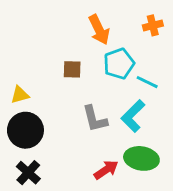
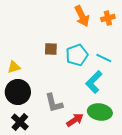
orange arrow: (99, 30) -> (82, 16), moved
cyan pentagon: (119, 64) -> (77, 55), moved
gray L-shape: (95, 119) -> (54, 103), moved

